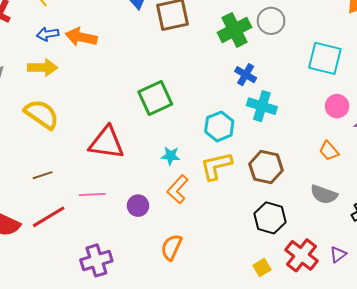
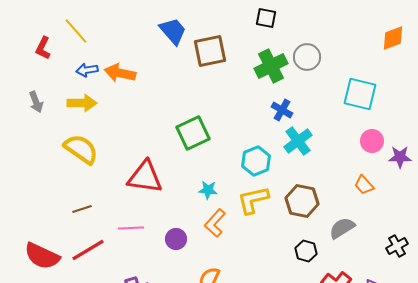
cyan cross: (262, 106) -> (298, 141), turned 36
gray semicircle: (324, 194) -> (342, 228), moved, turned 128
black hexagon: (270, 218) -> (306, 251), size x0.7

